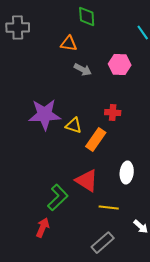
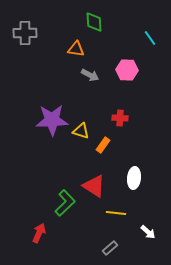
orange rectangle: (96, 140) -> (103, 145), size x0.7
red arrow: (43, 228) -> (39, 233), moved
gray rectangle: (103, 243) -> (110, 248), size x0.7

